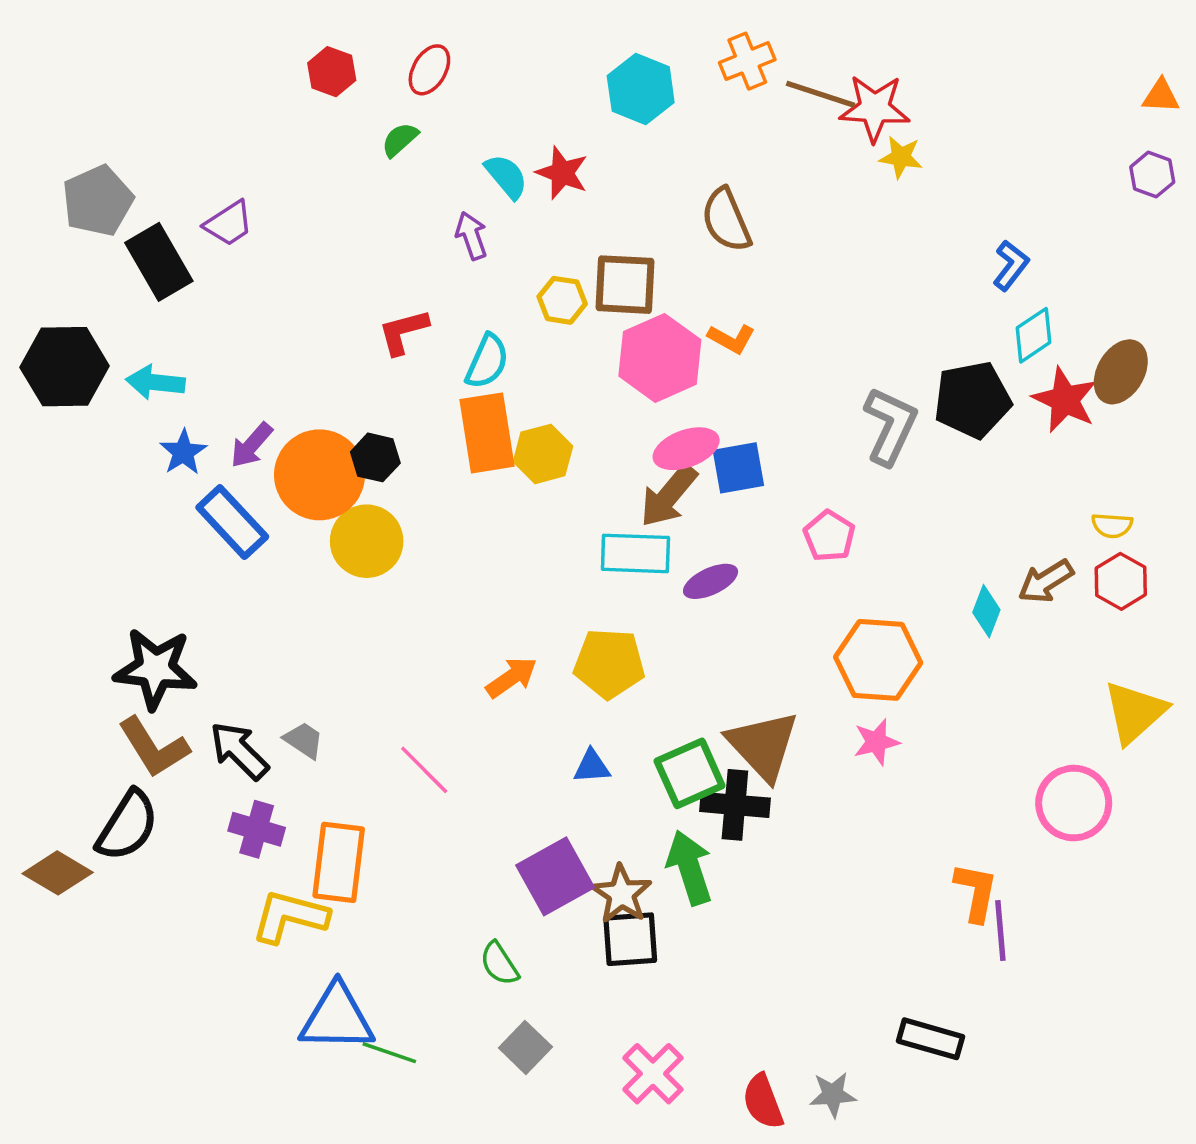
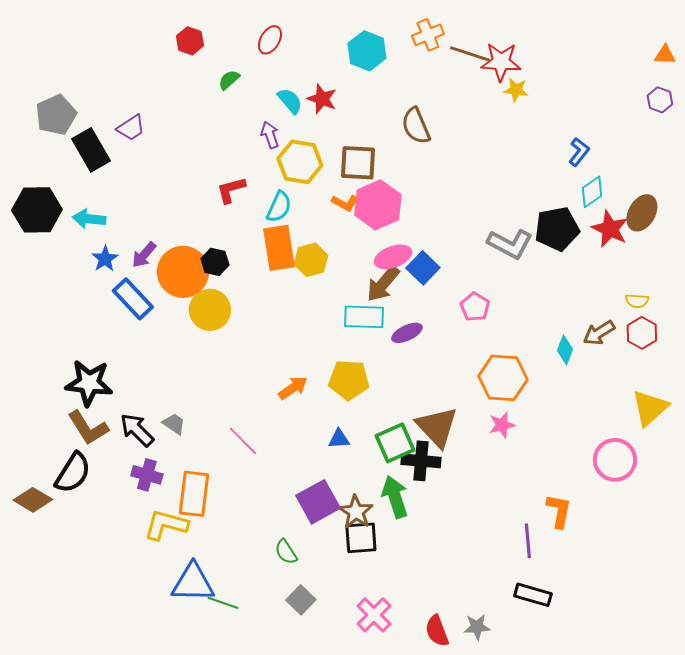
red ellipse: (429, 70) -> (270, 40), moved
yellow hexagon: (562, 300) -> (300, 162), moved, size x1.6
orange L-shape: (731, 339) -> (345, 203), moved
gray L-shape: (890, 426) -> (510, 244), turned 93
blue square: (738, 468) -> (423, 268), turned -36
purple line: (1000, 931) -> (528, 541), moved

